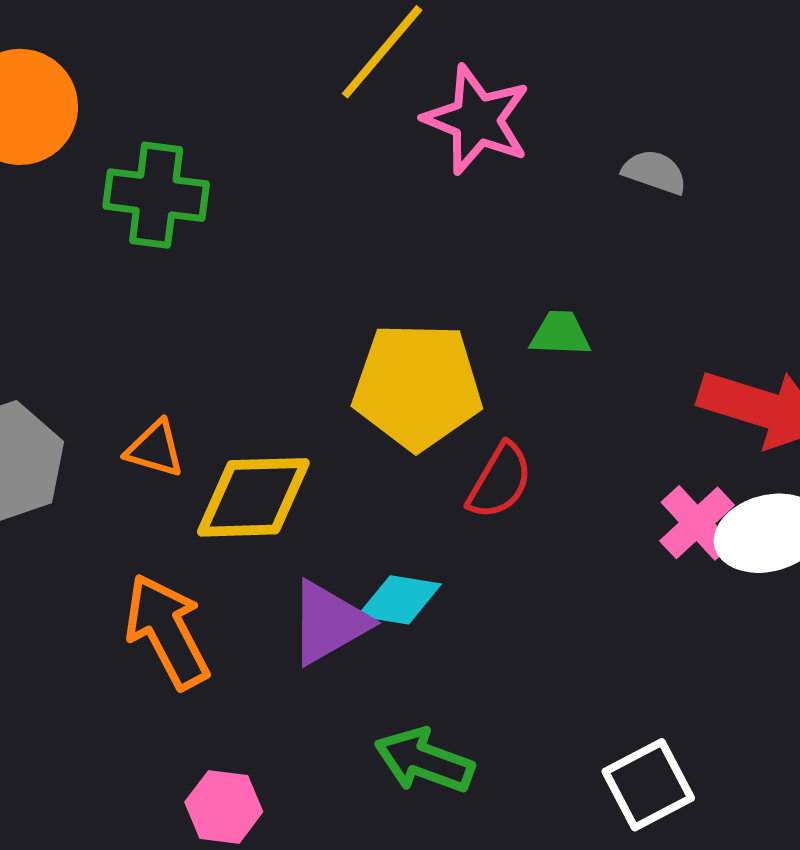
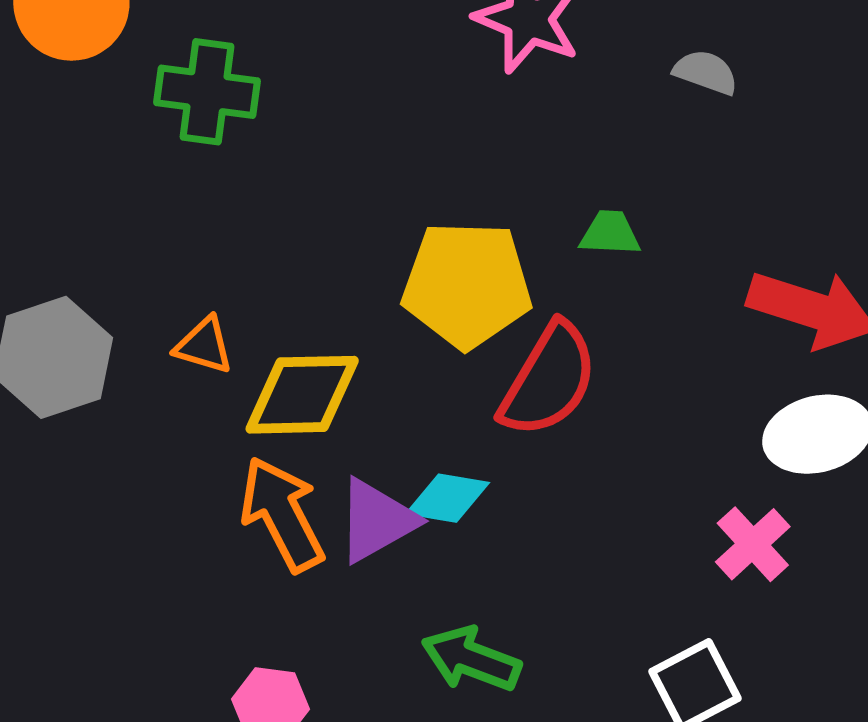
red semicircle: (500, 481) -> (549, 380), size x1.5
pink cross: (697, 523) -> (753, 544), moved
orange arrow: (167, 631) -> (282, 514), moved

